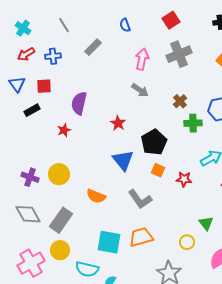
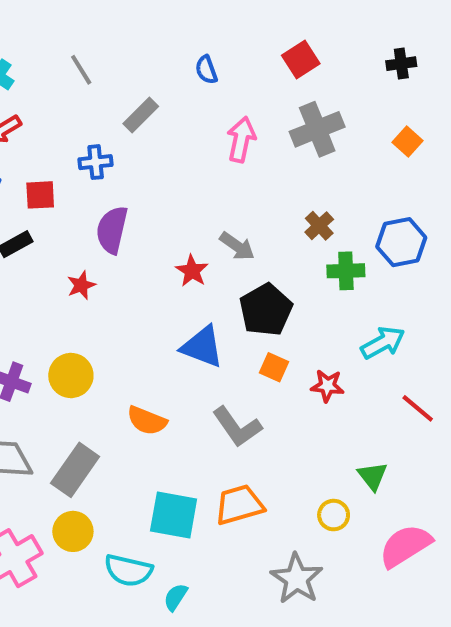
blue cross: (53, 56) -> (96, 162), moved
gray arrow: (140, 90) -> (237, 246), moved
blue triangle: (123, 160) -> (202, 347), turned -30

